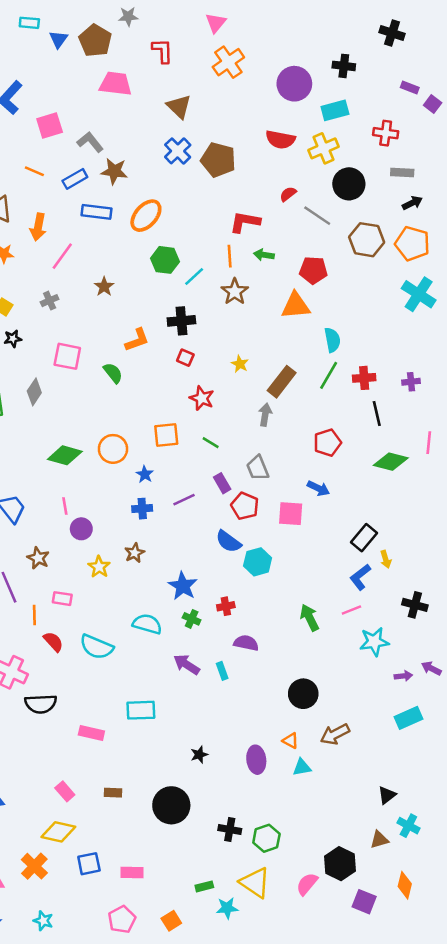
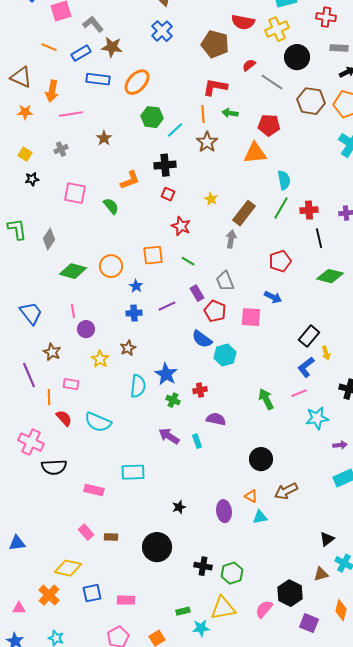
brown pentagon: (218, 160) -> (215, 44), moved
pink line: (62, 256) -> (71, 114), turned 45
gray diamond: (34, 392) -> (49, 239), moved
cyan semicircle: (147, 624) -> (138, 386), moved, turned 80
pink rectangle: (65, 791) -> (86, 532), moved
yellow triangle: (255, 883) -> (223, 608), turned -44

